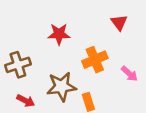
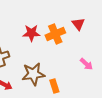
orange cross: (95, 60) -> (55, 34), moved

